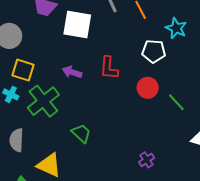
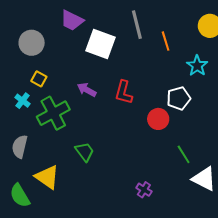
white pentagon: (154, 51) -> (179, 98), moved, turned -30
yellow square: (23, 70) -> (39, 79), size x0.7
green line: (176, 102) -> (184, 154), moved
purple cross: (147, 160) -> (144, 190), turned -35

